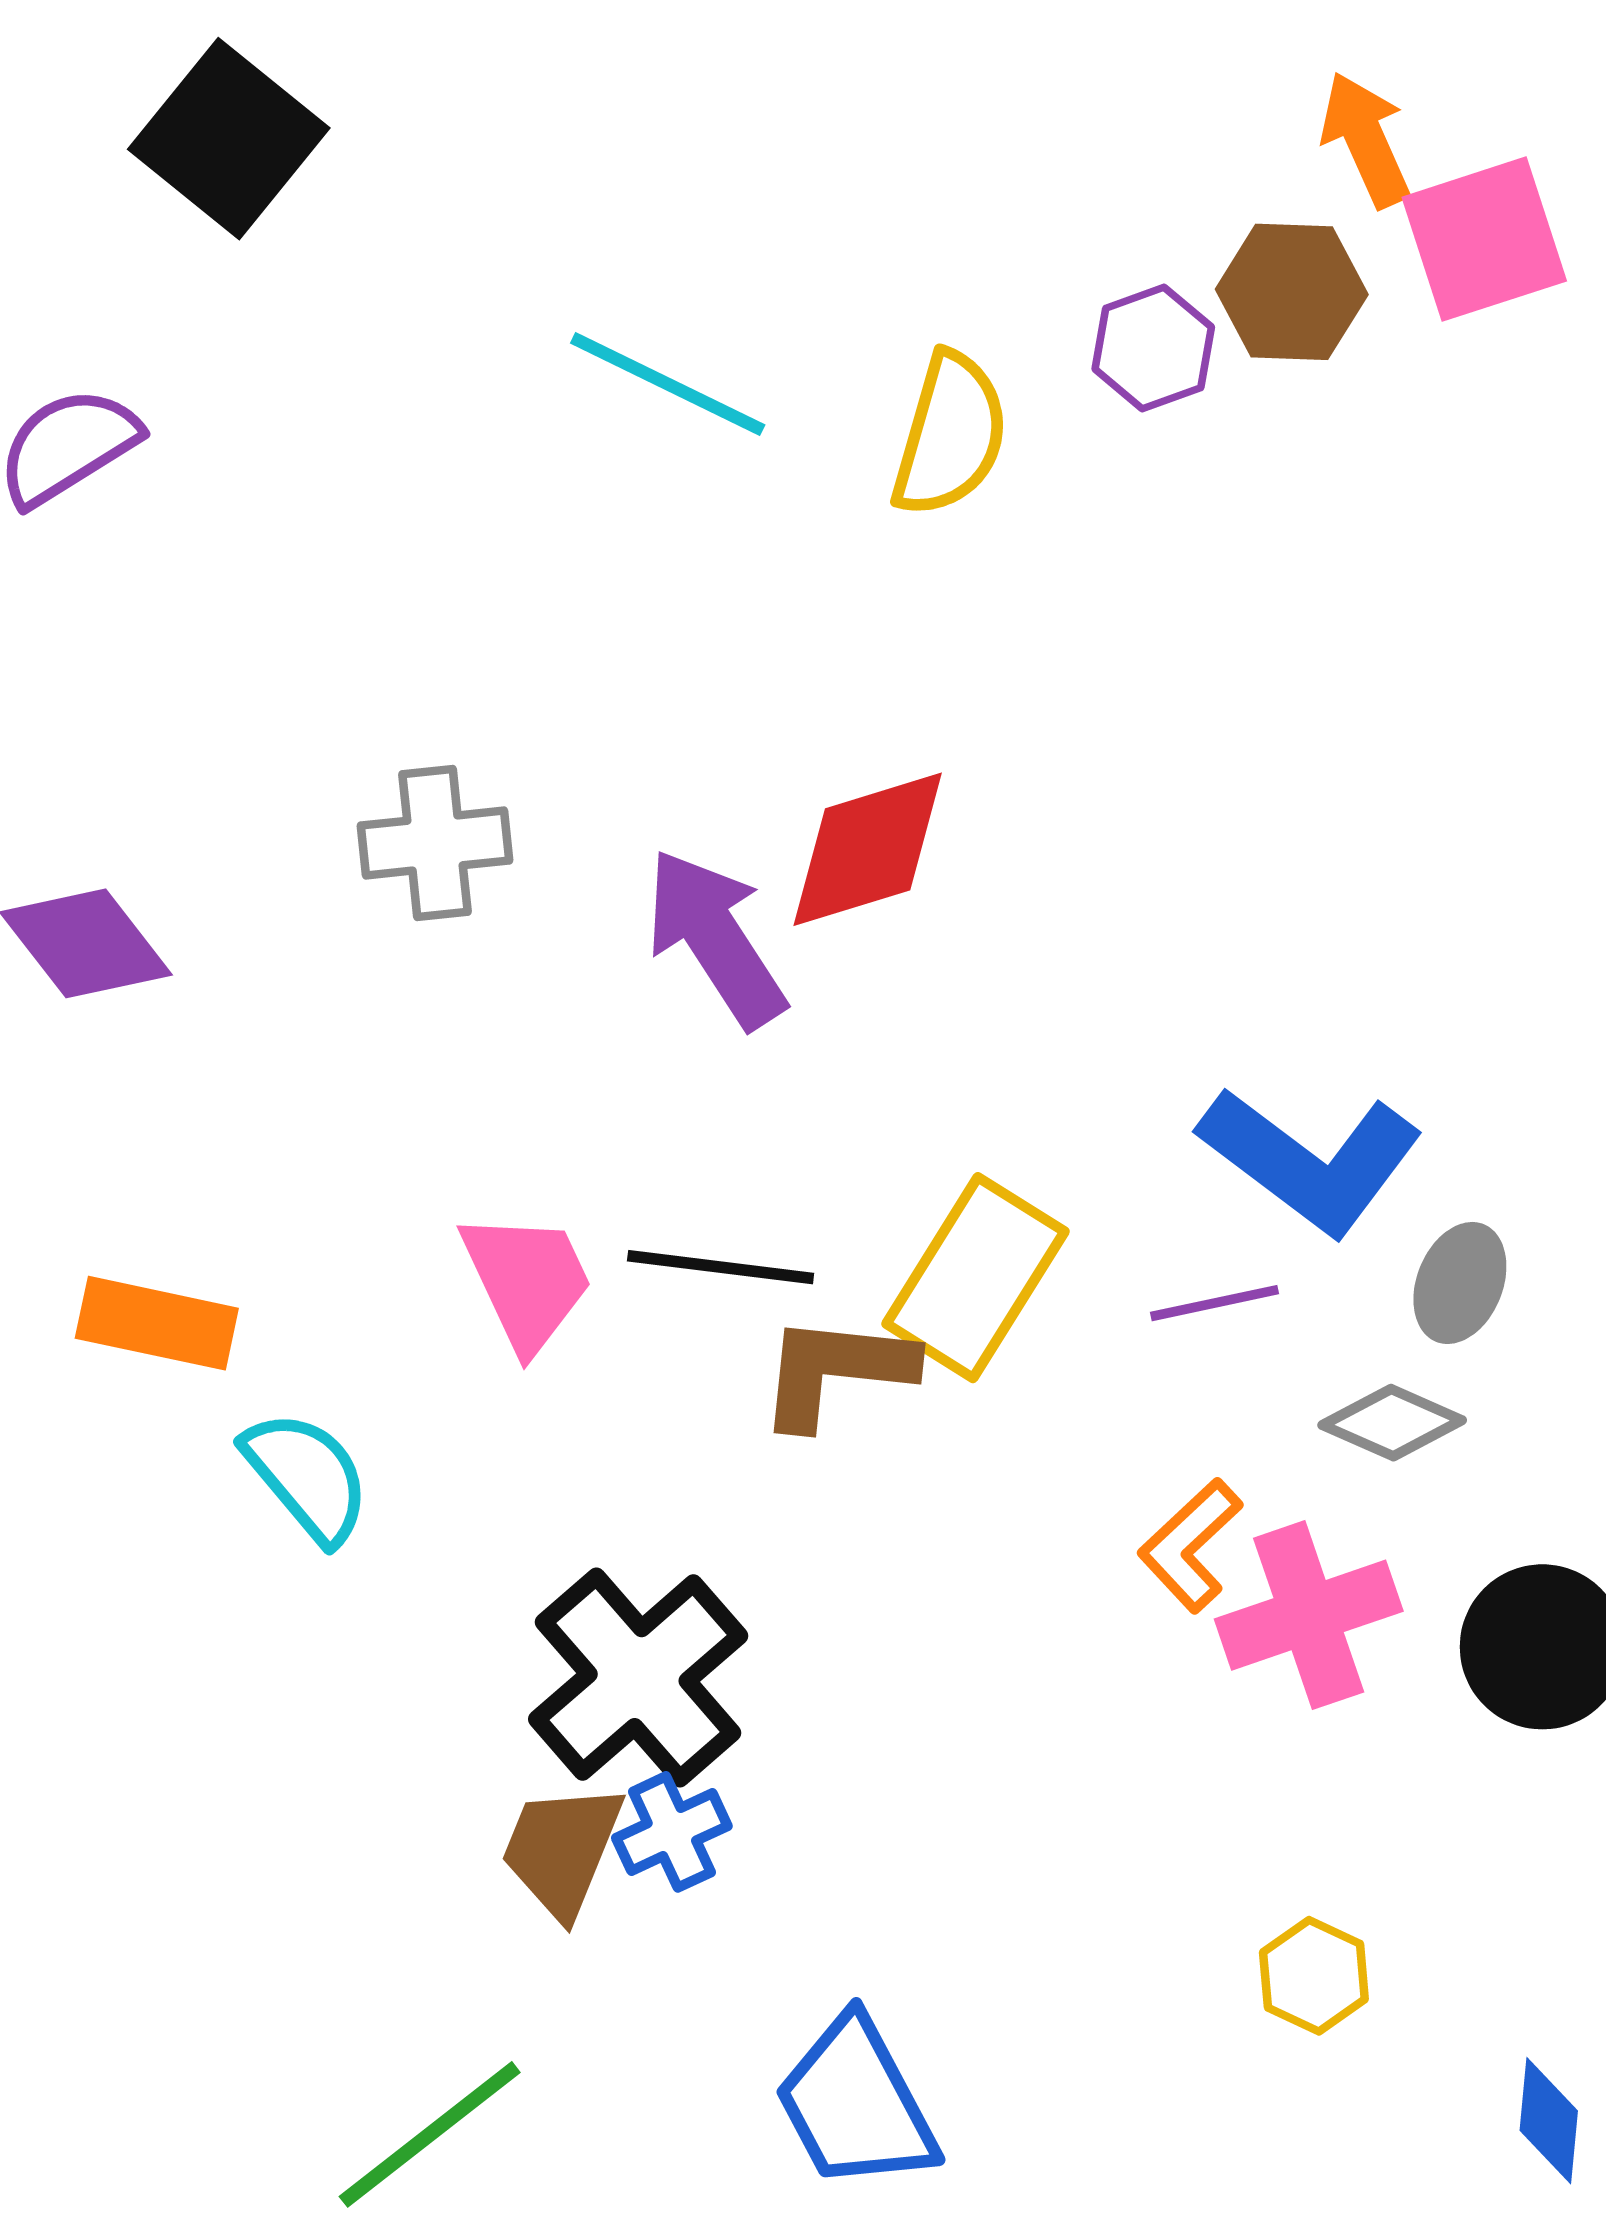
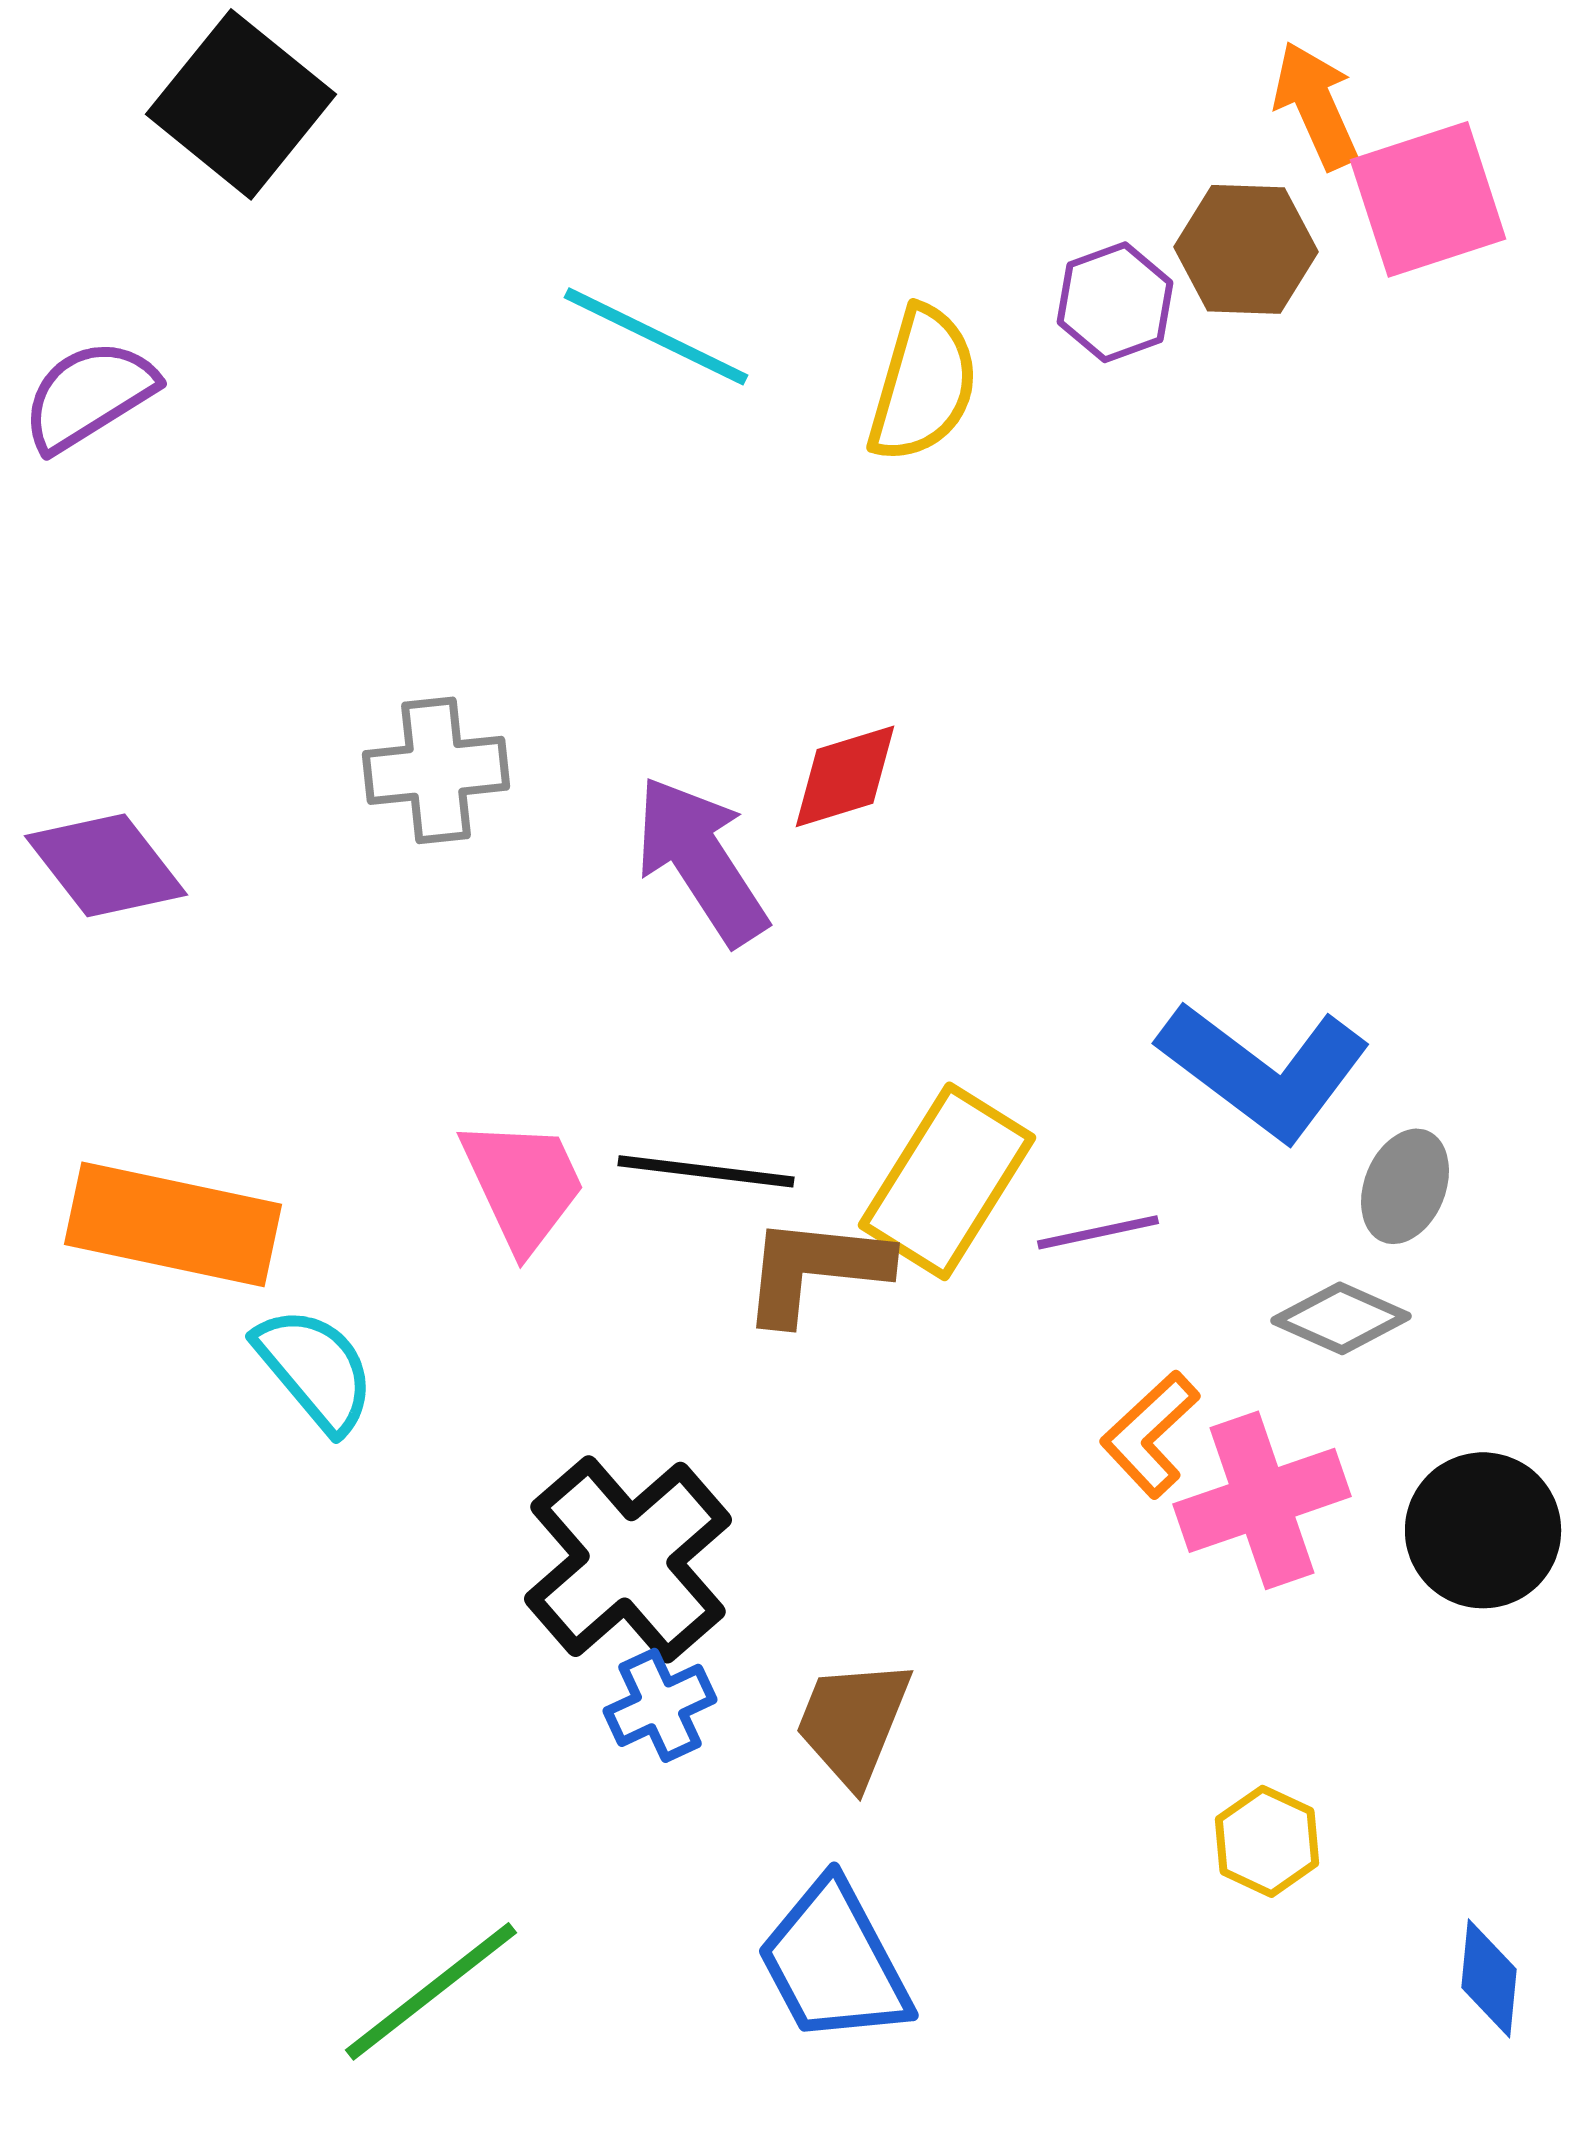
red diamond: (868, 849) -> (845, 776), size x0.7
purple line: (1215, 1303) -> (1098, 1232), moved
orange rectangle: (157, 1323) -> (173, 1224), size x1.4
brown trapezoid: (562, 1850) -> (853, 1722), moved

